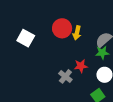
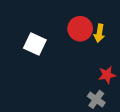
gray cross: (65, 76) -> (96, 99), moved

